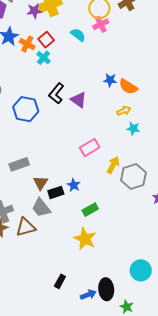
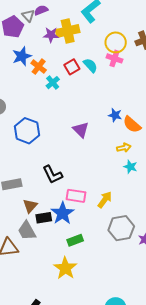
pink cross: (101, 24) -> (115, 58), turned 35
red square: (46, 40) -> (72, 67), moved
black L-shape: (56, 93) -> (53, 175), moved, turned -75
pink rectangle: (90, 148) -> (76, 196), moved, turned 30
gray hexagon: (133, 177) -> (121, 228), moved
blue star: (74, 185) -> (63, 213), size x1.6

